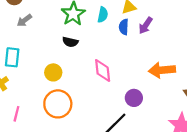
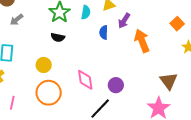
blue semicircle: (124, 27) -> (104, 32), moved
orange arrow: (162, 70) -> (142, 41), moved, turned 75
pink diamond: (103, 71) -> (85, 80), moved

